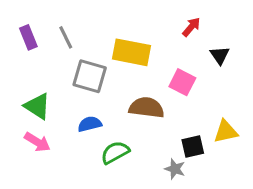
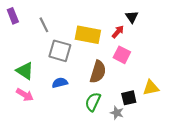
red arrow: (191, 27) -> (118, 32), moved
purple rectangle: (28, 37) -> (13, 16), moved
black triangle: (220, 55) -> (132, 17), moved
brown semicircle: (146, 108) -> (98, 72), turned 100
green semicircle: (115, 152) -> (93, 102), moved, turned -36

